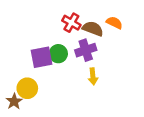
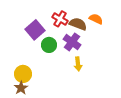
purple cross: (86, 50) -> (72, 42), turned -36
purple square: (42, 57) -> (35, 30), moved, turned -30
brown star: (14, 101) -> (21, 88), moved

